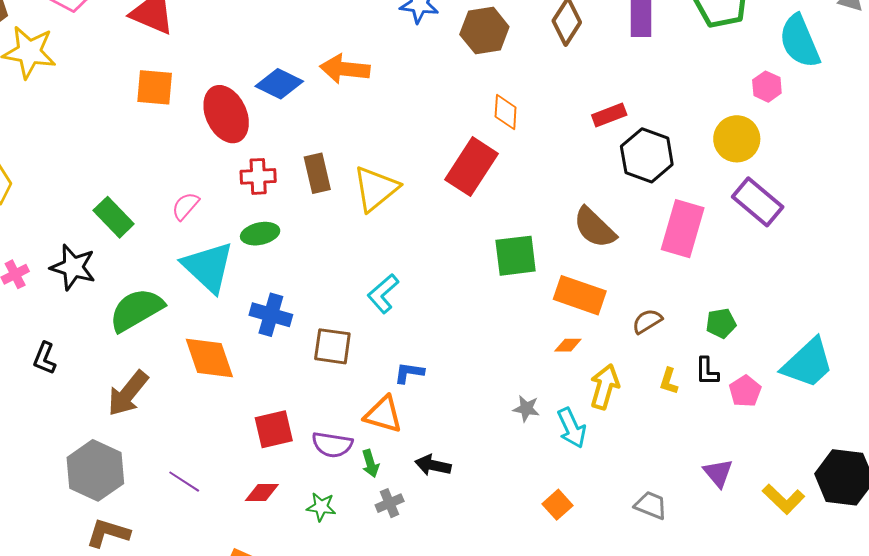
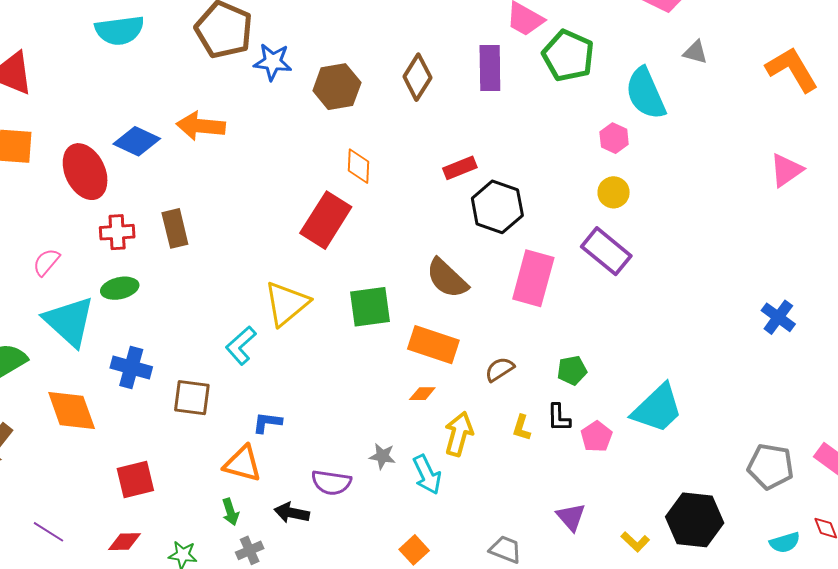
yellow circle: (737, 139) -> (614, 192), moved, size x0.7
yellow triangle: (376, 189) -> (287, 304), moved
purple semicircle: (332, 445) -> (331, 482), moved
yellow L-shape: (783, 499) -> (635, 542), size x0.7

